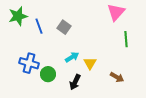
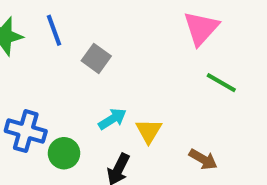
blue line: (39, 26) -> (54, 30), moved
green line: (126, 39) -> (221, 83), turned -56

